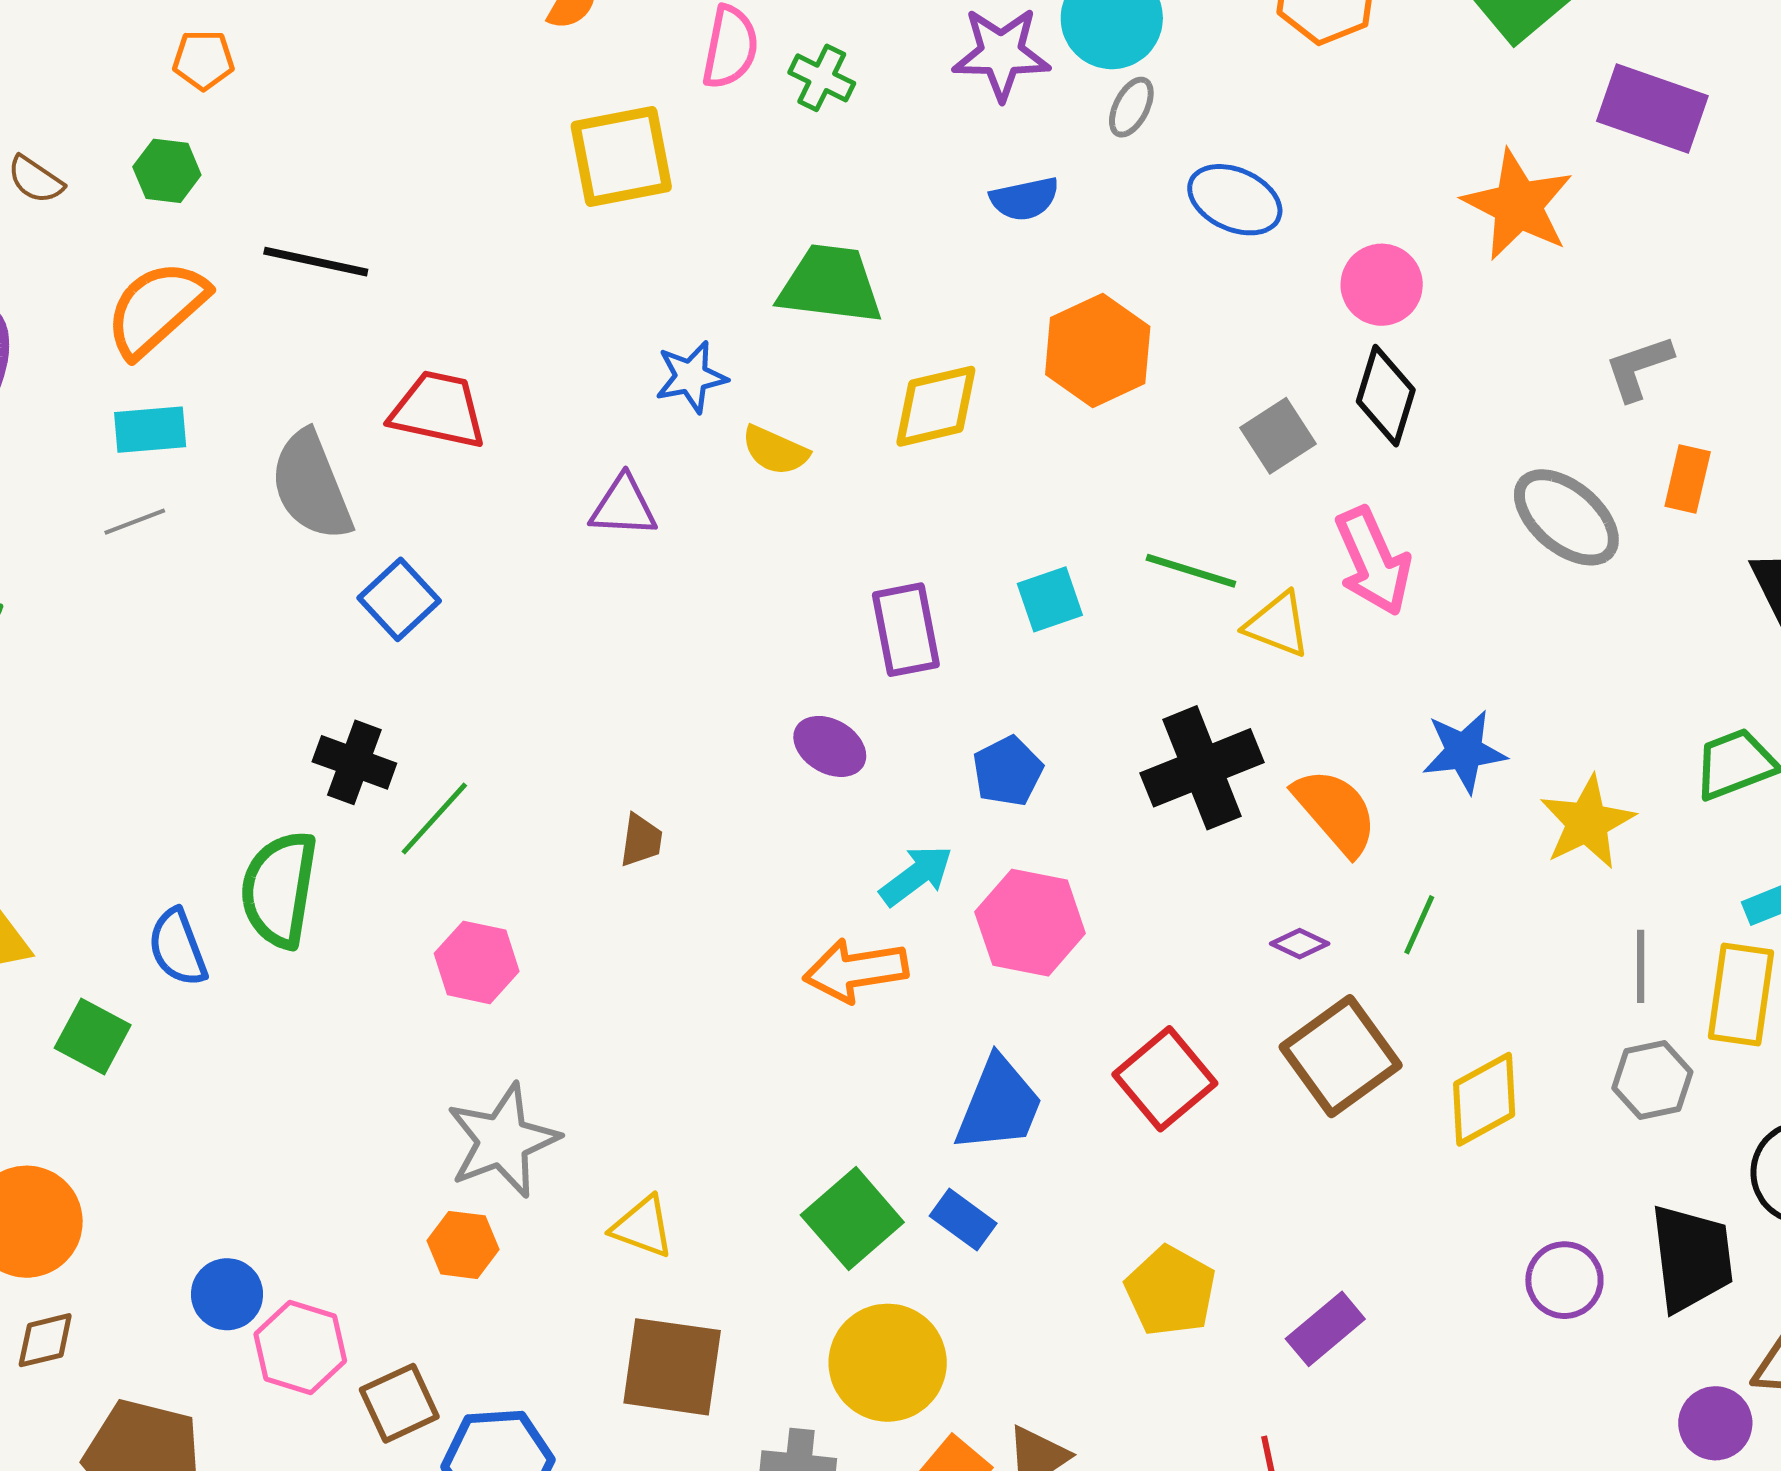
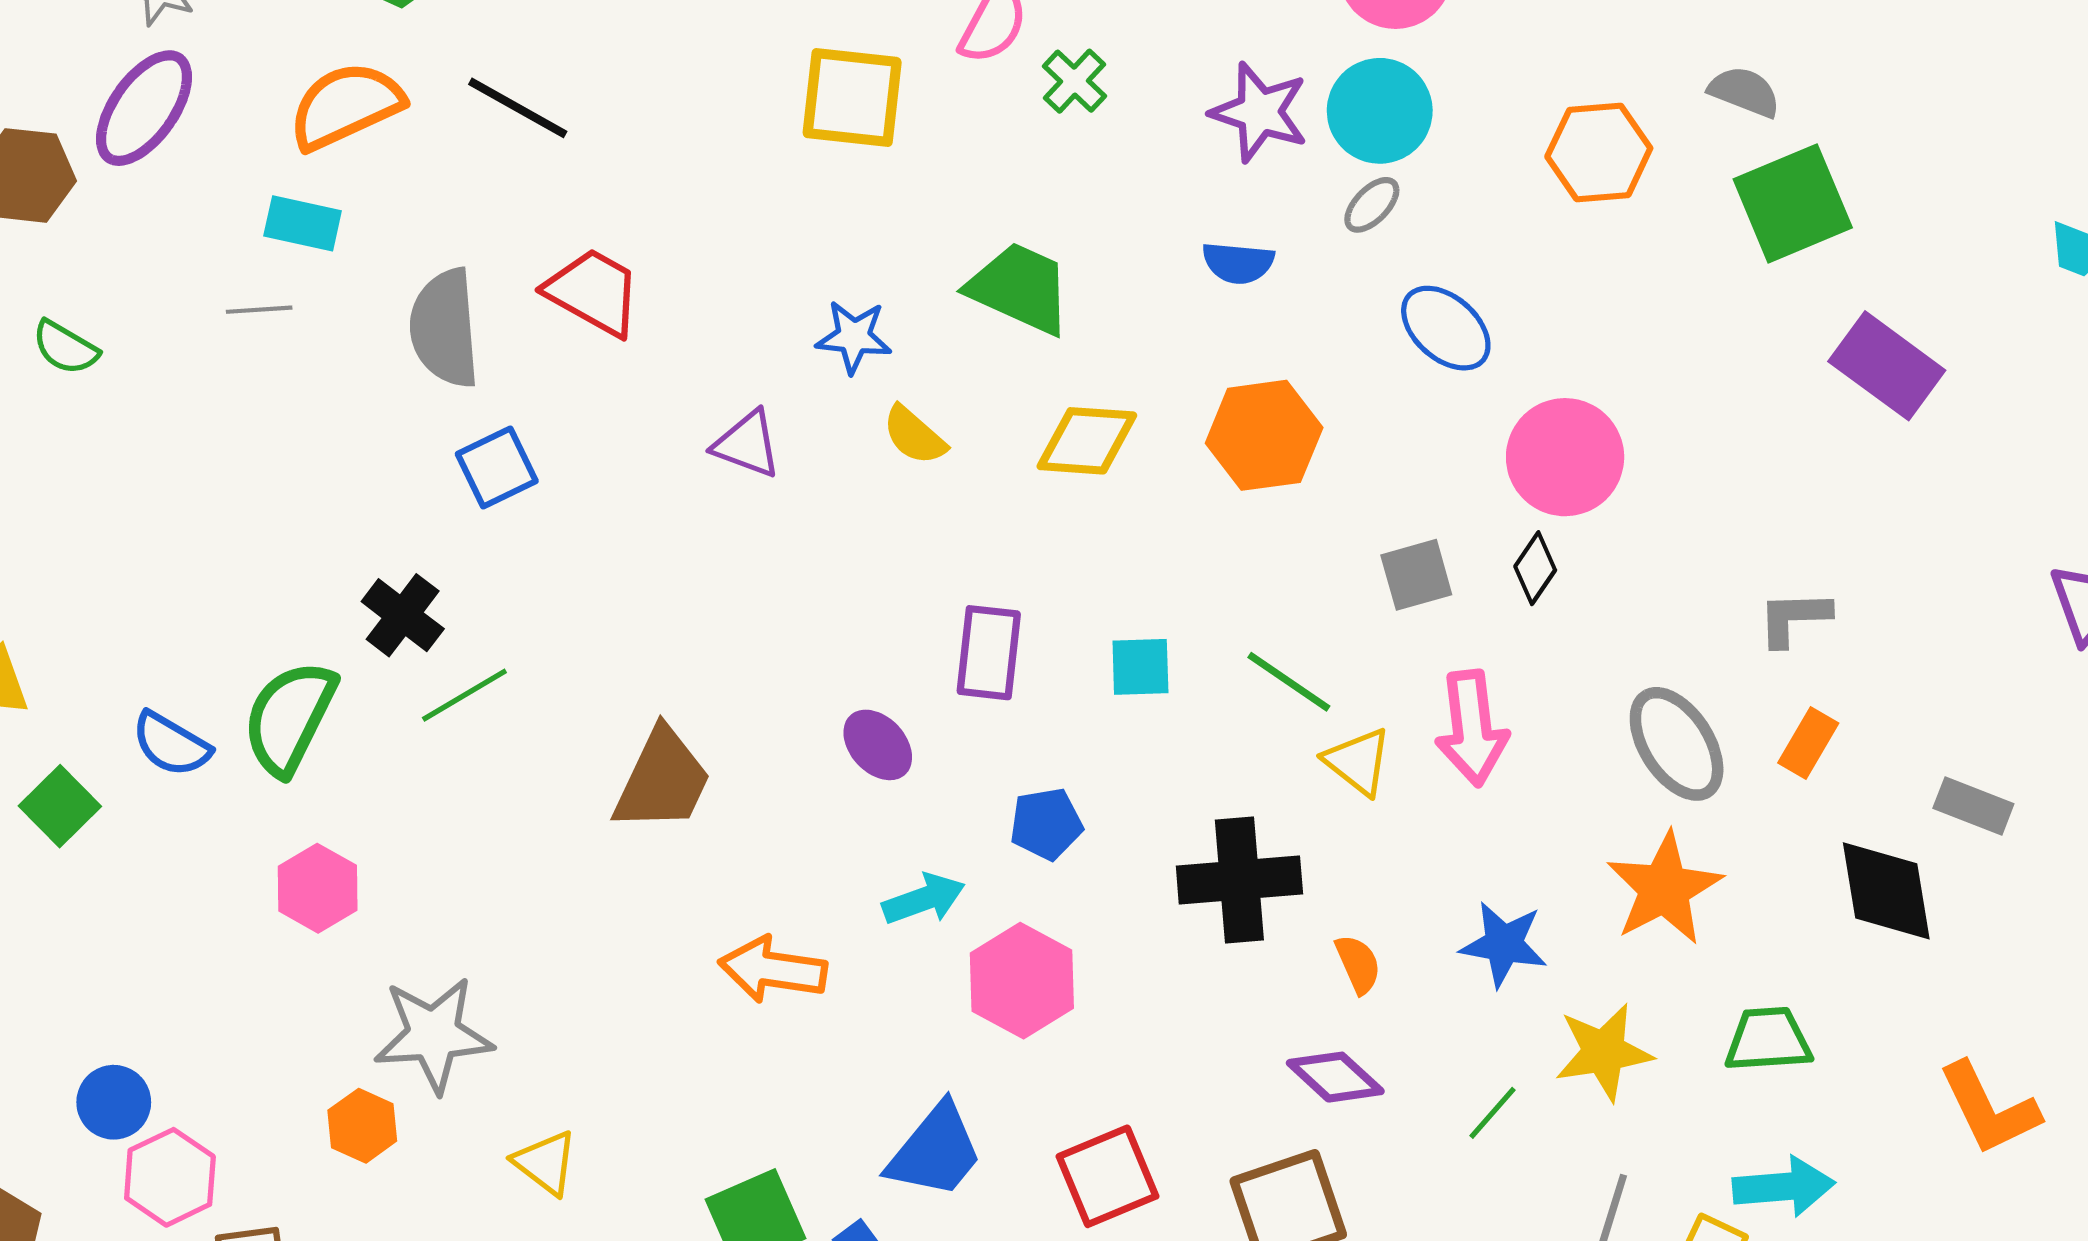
orange star: (1518, 205) -> (1664, 888), moved
pink circle: (1382, 285) -> (1565, 457), size x1.4
black diamond: (1386, 396) -> (1535, 568), size x0.7
orange semicircle: (1335, 811) -> (1358, 964), size x0.6
brown trapezoid: (641, 840) -> (662, 780), size x2.0
green line: (1419, 925) -> (1492, 1113), moved
purple diamond: (1300, 944) -> (1335, 1077), moved, size x1.6
blue semicircle: (178, 948) -> (171, 744), turned -56
pink hexagon: (477, 962) -> (318, 888), moved
orange arrow: (856, 970) -> (773, 970), moved

